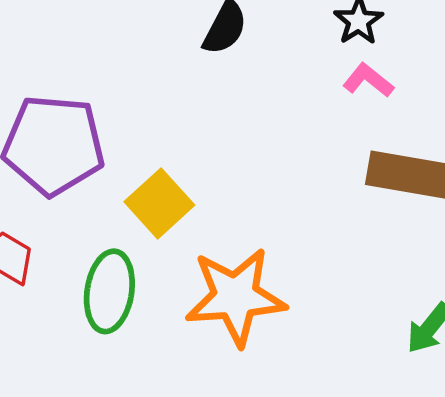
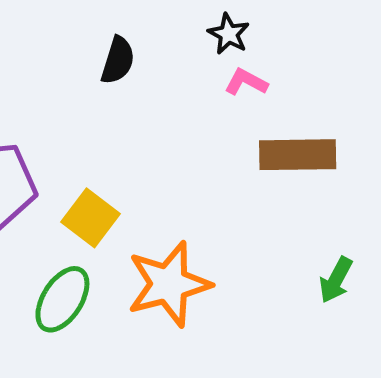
green ellipse: (109, 291) -> (62, 299), turned 34

